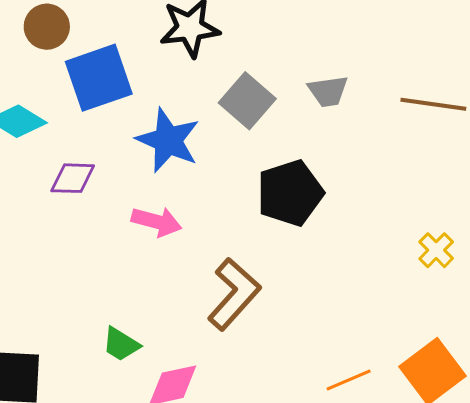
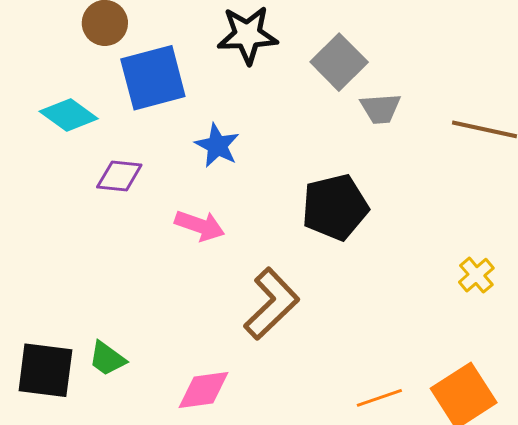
gray square: (247, 101) -> (339, 62), moved
blue star: (168, 140) -> (217, 145), size x0.7
green trapezoid: (121, 344) -> (107, 359), moved

